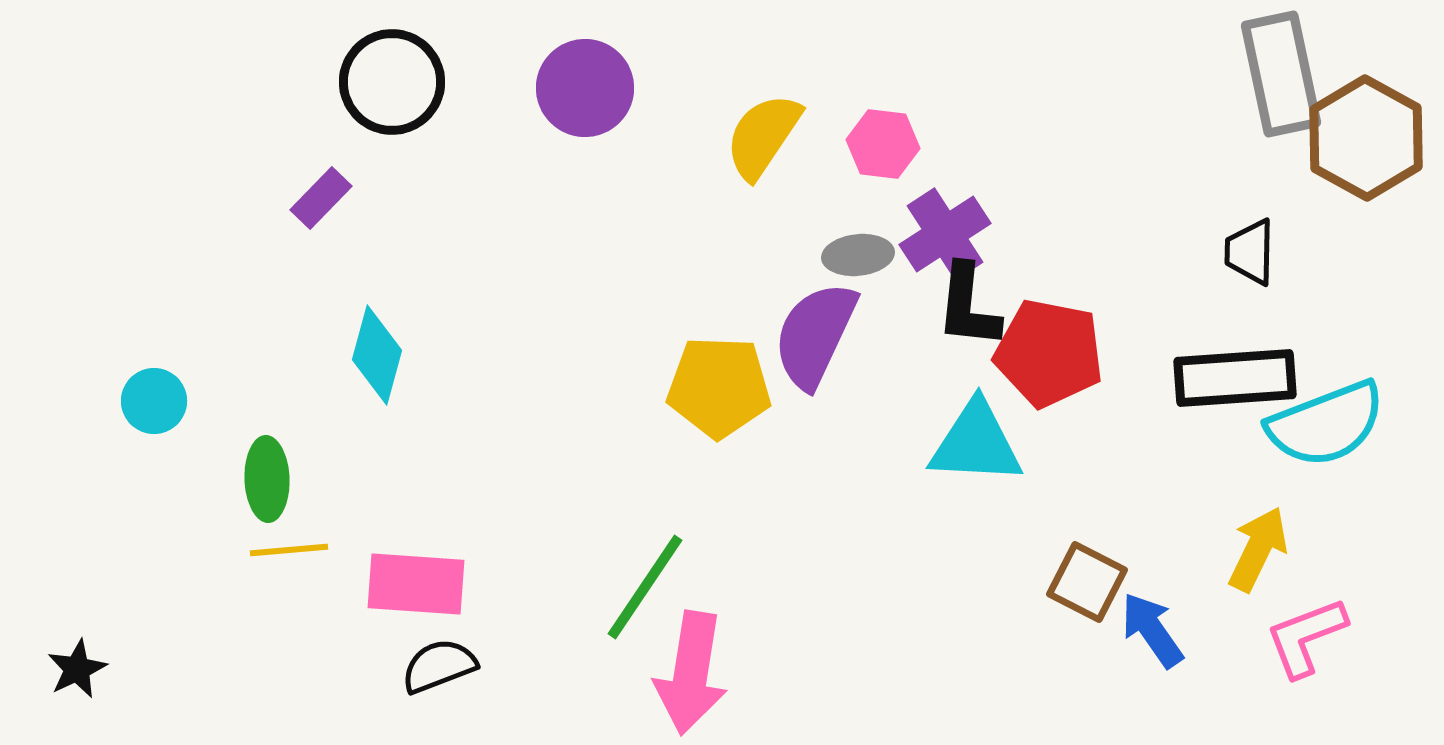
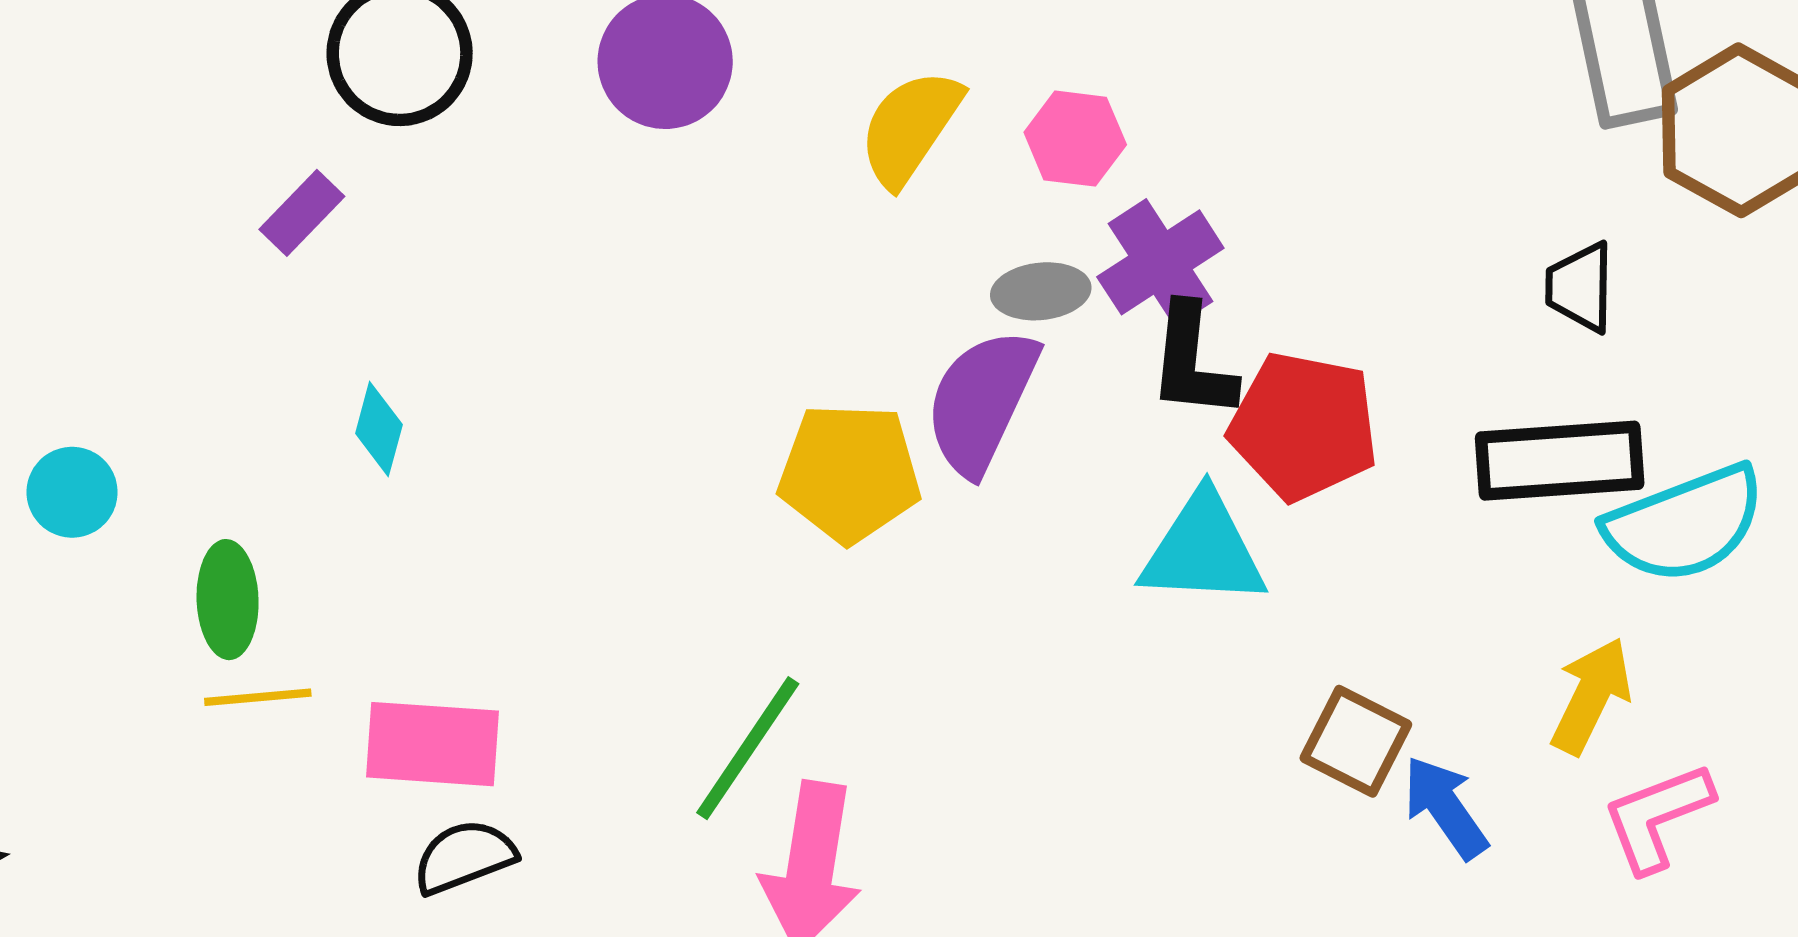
cyan diamond: (377, 355) -> (379, 429), size x0.7

